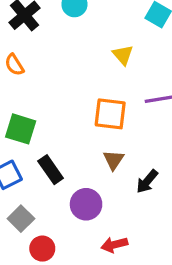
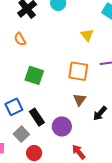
green square: (21, 129) -> (34, 75), moved
black rectangle: (51, 170) -> (37, 117), moved
red arrow: (114, 245) -> (79, 152), turned 63

